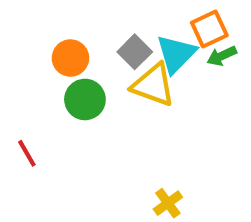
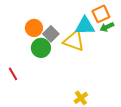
gray square: (135, 52) -> (51, 34), moved
cyan triangle: (176, 54) -> (85, 26), turned 45

